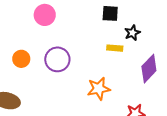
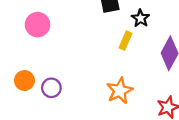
yellow rectangle: (115, 48) -> (125, 41), turned -56
purple circle: (57, 59) -> (51, 88), moved, size x0.7

